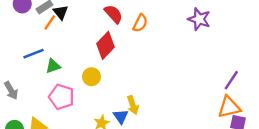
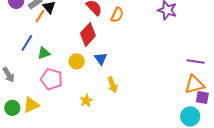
blue line: (33, 54) -> (27, 43), turned -36
purple line: (231, 80) -> (196, 61), turned 66
blue triangle: (121, 116) -> (101, 59), moved

